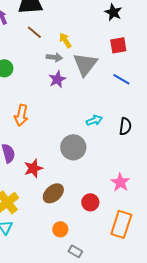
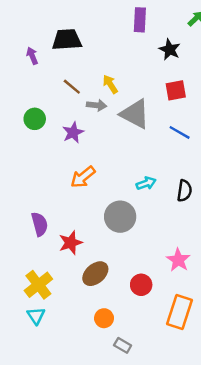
brown line: (34, 32) -> (72, 87), moved
gray triangle: (85, 64) -> (135, 114), turned -40
purple star: (57, 79) -> (73, 132), moved
orange arrow: (21, 115) -> (83, 177), moved, turned 40

